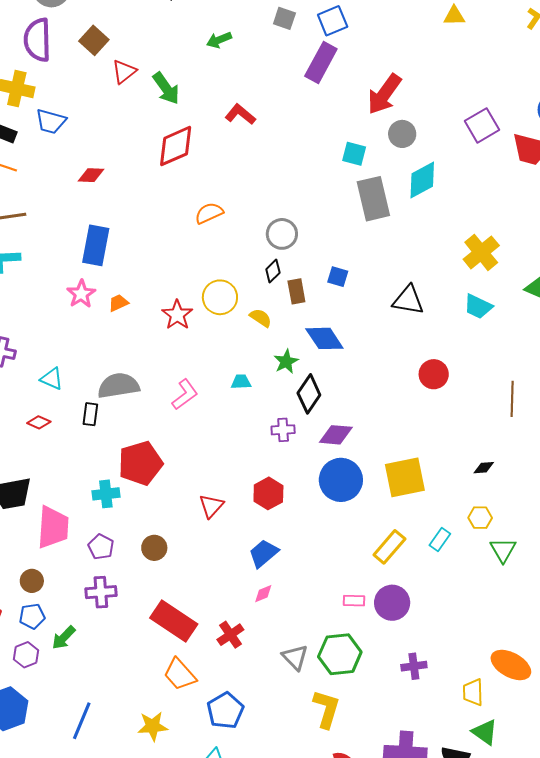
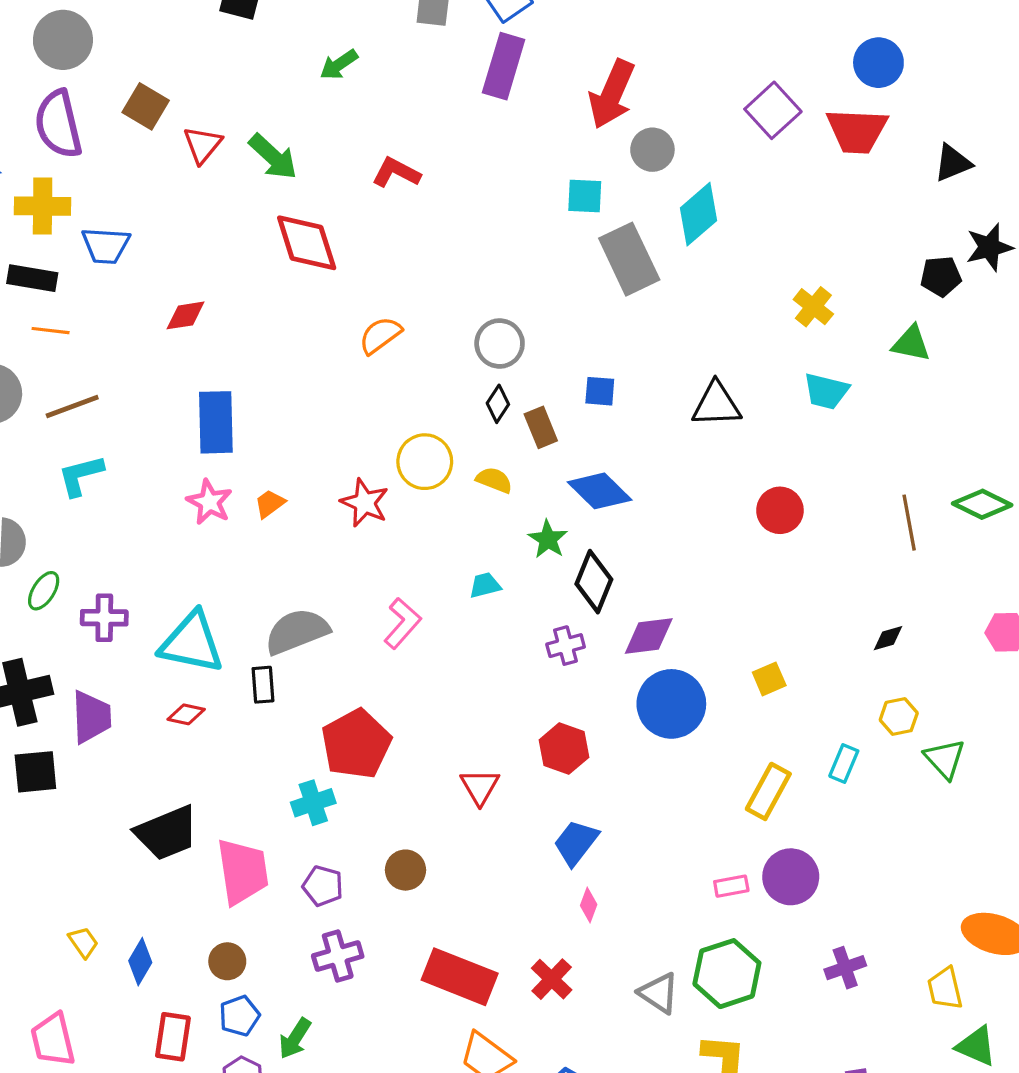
red diamond: (176, 146) -> (307, 243), turned -72
yellow cross: (481, 252) -> (813, 307), size x0.7
cyan triangle: (52, 379) -> (192, 643), size x1.8
yellow square: (405, 477) -> (769, 679), size x0.5
pink diamond: (263, 594) -> (589, 905), turned -35

